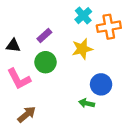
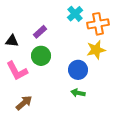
yellow star: (82, 49) -> (96, 50), moved
blue circle: (101, 84) -> (78, 70), moved

